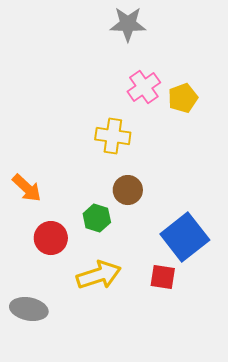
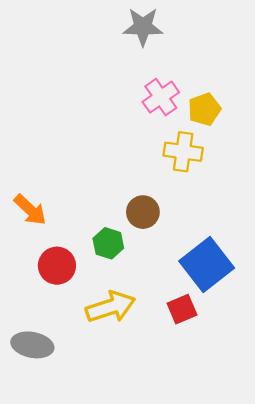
yellow cross: (113, 136) -> (183, 152), moved
red square: (163, 277) -> (182, 309), turned -32

